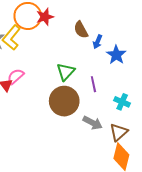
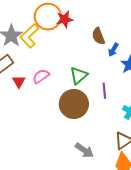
pink semicircle: (16, 76) -> (41, 76), moved
gray arrow: (93, 123) -> (84, 150), moved

